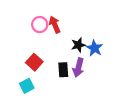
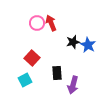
purple arrow: (78, 68) -> (73, 85), moved
black rectangle: (63, 70) -> (57, 73), moved

